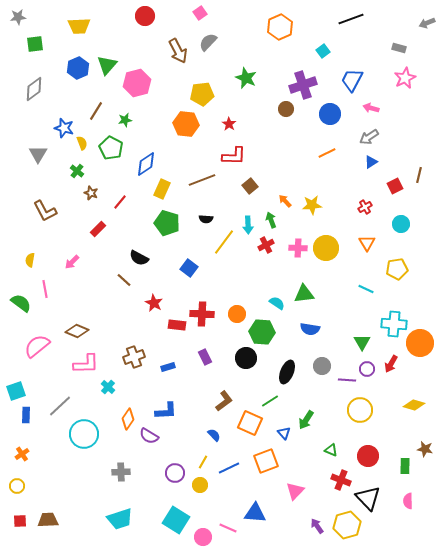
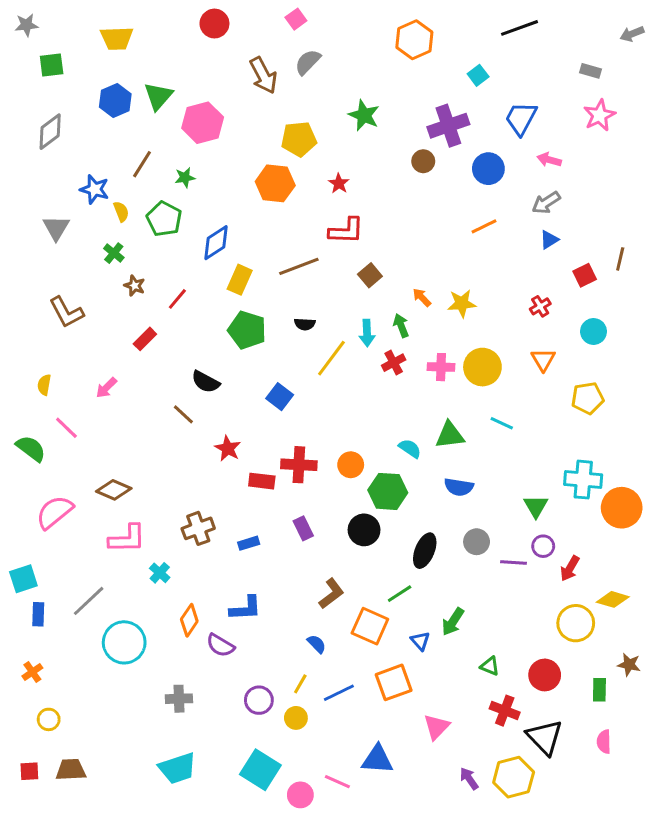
pink line: (45, 289) -> (66, 428), turned -36
cyan line: (366, 289) -> (502, 423), moved
red arrow: (391, 364) -> (570, 568), moved
yellow circle: (360, 410) -> (576, 623), moved
yellow circle: (17, 486) -> (49, 719), moved

